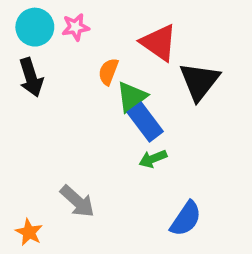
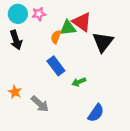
green triangle: (132, 97) -> (68, 28), moved, turned 30
blue rectangle: (145, 122) -> (56, 66), moved
orange star: (29, 232) -> (15, 92), moved

